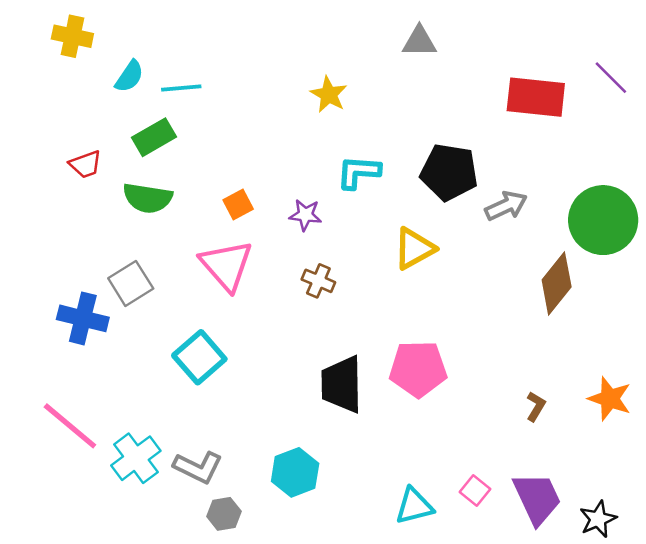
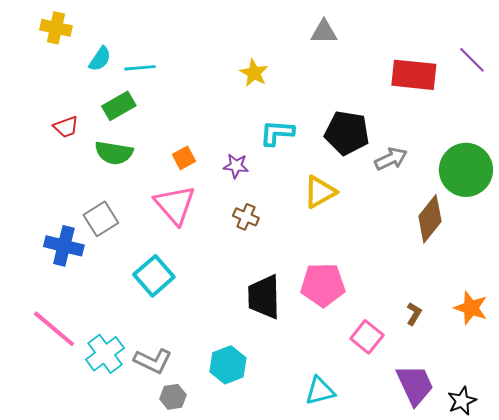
pink square: (475, 491) -> (367, 337), moved, size x1.4

